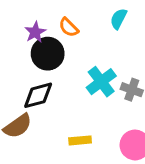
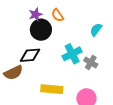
cyan semicircle: (119, 19) -> (96, 30), moved
yellow rectangle: (80, 140) -> (52, 89), size x1.5

